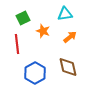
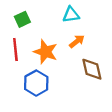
orange star: (43, 31) -> (46, 52), moved, size x1.5
brown diamond: (68, 67) -> (92, 69), moved

